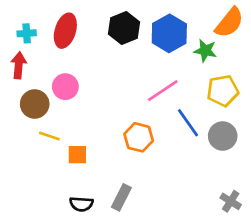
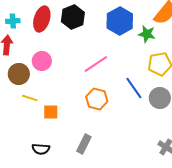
black hexagon: (124, 28) -> (73, 17), moved
pink line: (163, 91) -> (96, 64), moved
black semicircle: (81, 204) -> (41, 149), moved

